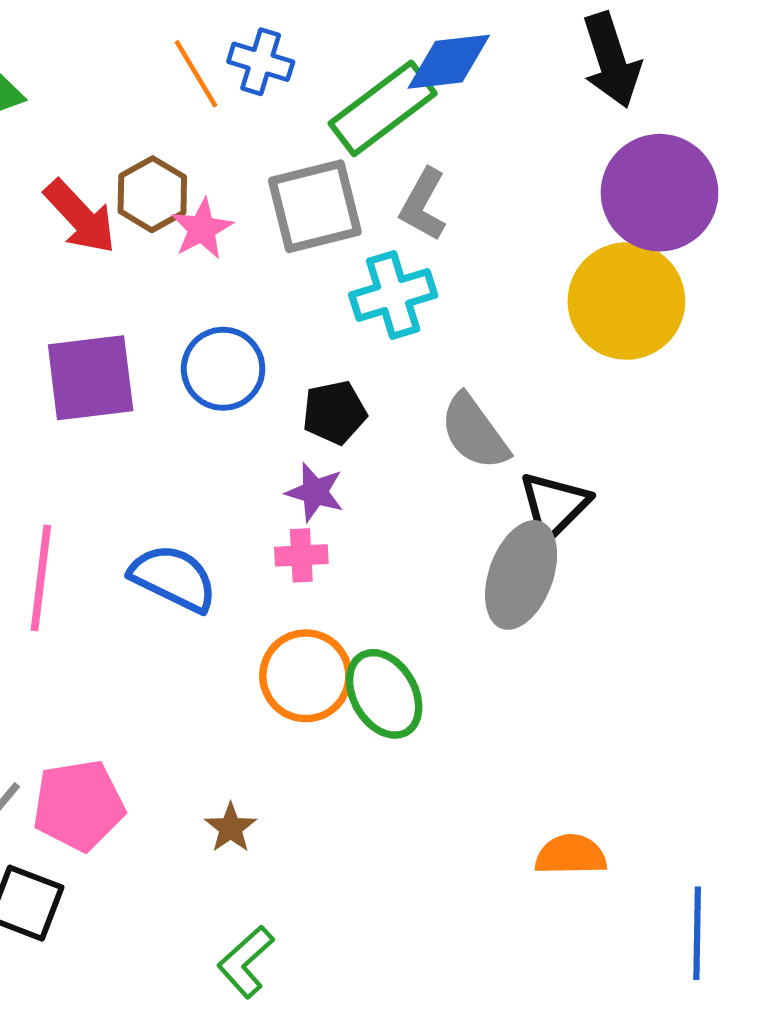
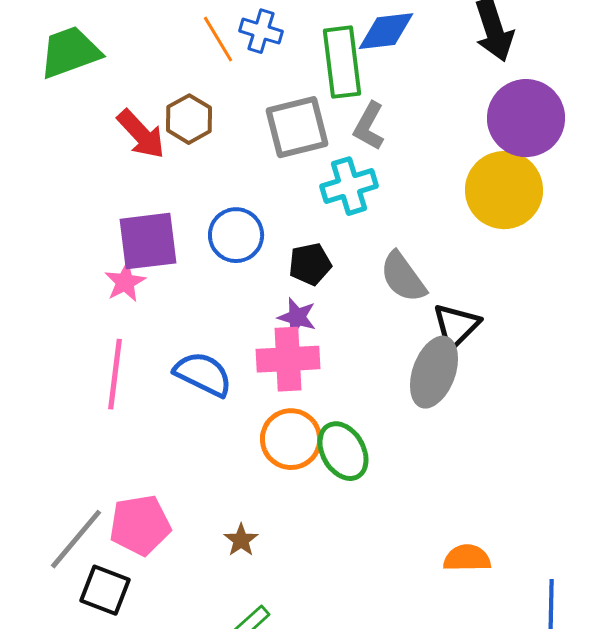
green rectangle: (383, 108) -> (342, 62), turned -60
pink star: (202, 229) -> (125, 282), moved
pink cross: (301, 555) -> (288, 359), size x1.8

